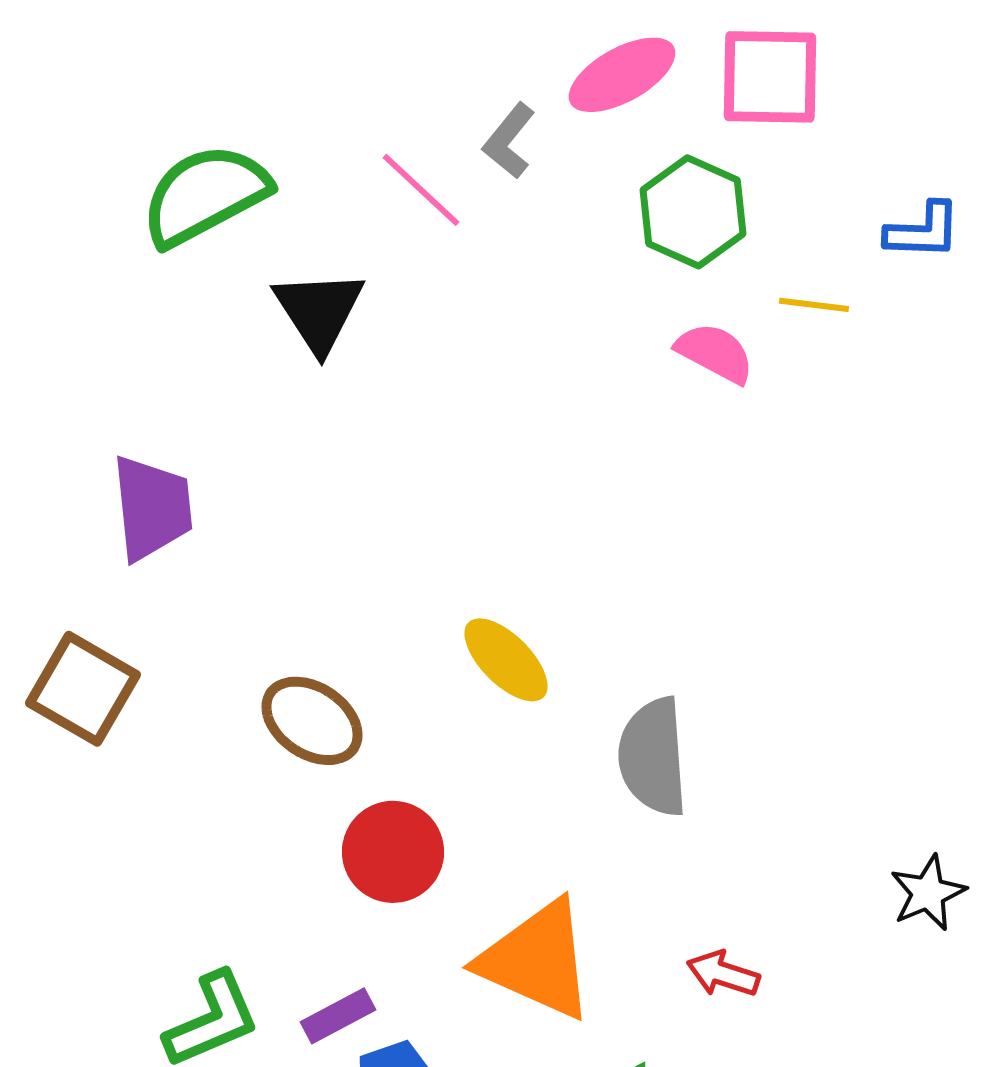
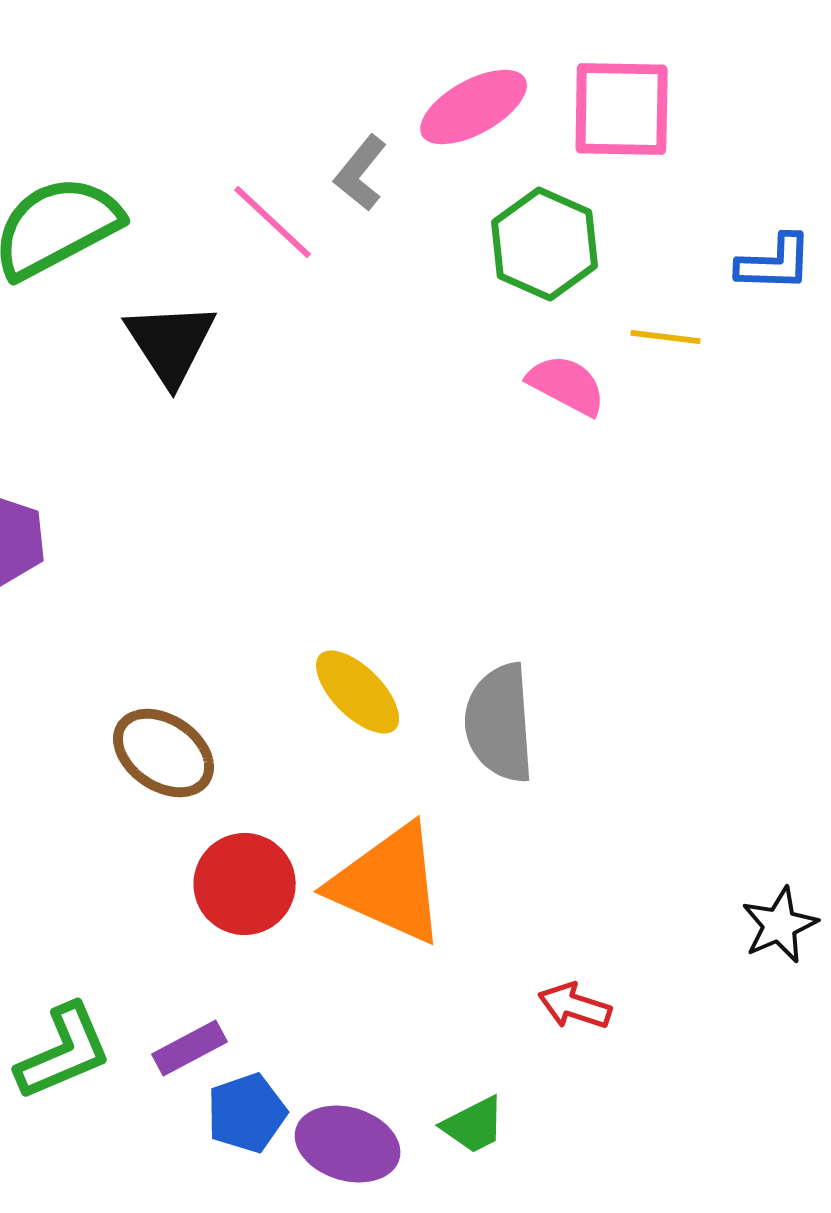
gray semicircle: (653, 757) -> (500, 723), moved
orange triangle: (537, 960) -> (389, 884), moved

